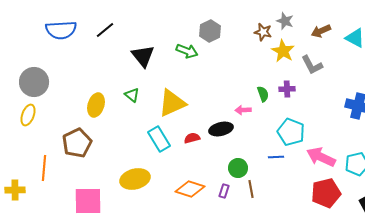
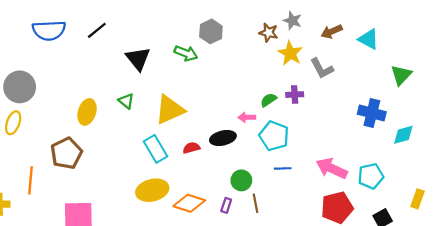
green semicircle: (263, 94) -> (269, 100), turned -105
cyan pentagon: (291, 132) -> (274, 136), moved
yellow ellipse: (135, 179) -> (152, 190), moved

